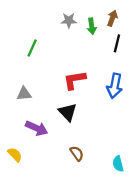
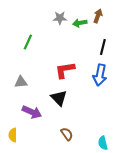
green arrow: (92, 26) -> (80, 23), turned 88
black line: (117, 43) -> (103, 47), moved
yellow semicircle: (15, 155) -> (13, 135), turned -136

